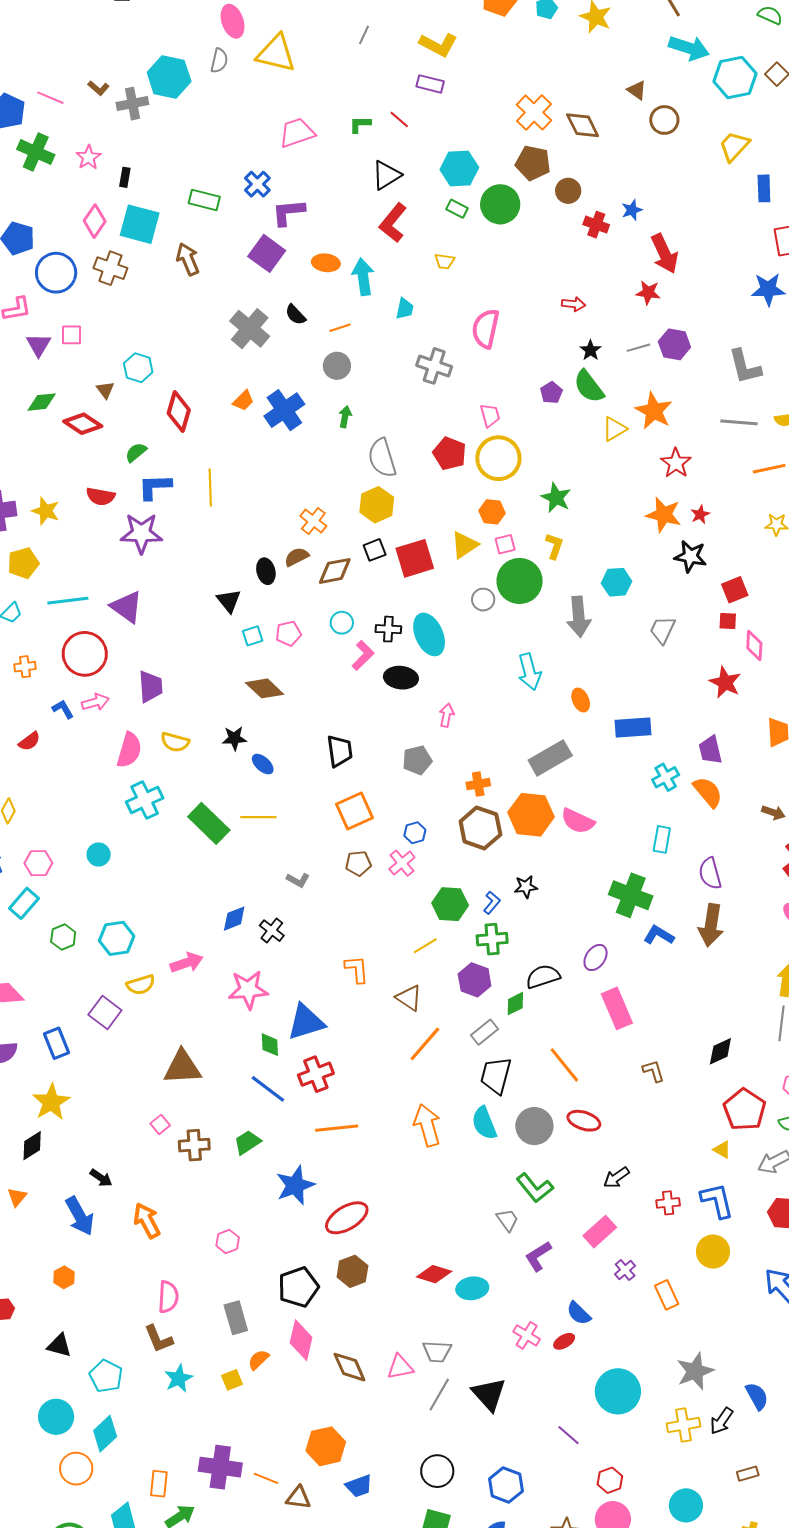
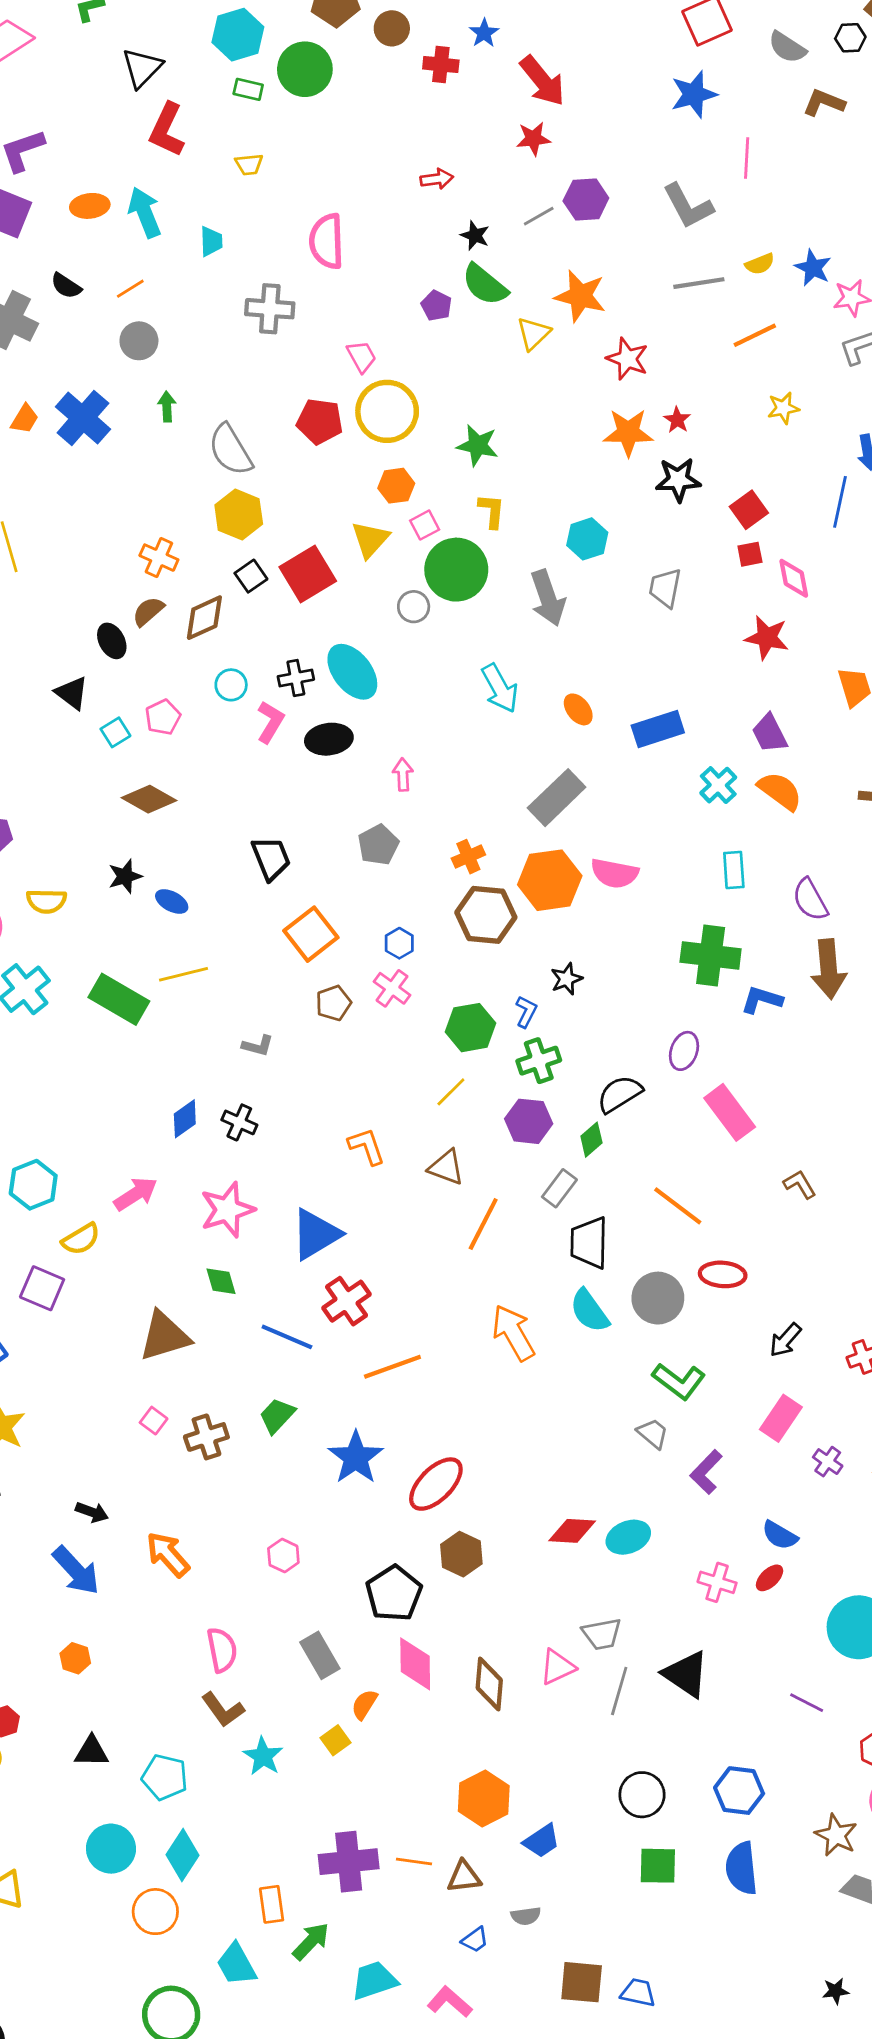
green diamond: (270, 1045) -> (221, 1281), moved
brown diamond: (349, 1367) -> (489, 1684), turned 42

